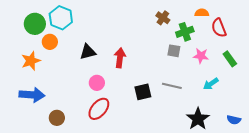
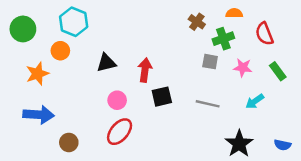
orange semicircle: (202, 13) -> (234, 13), moved
green circle: (35, 24) -> (23, 29), moved
black square: (143, 92) -> (162, 97), moved

